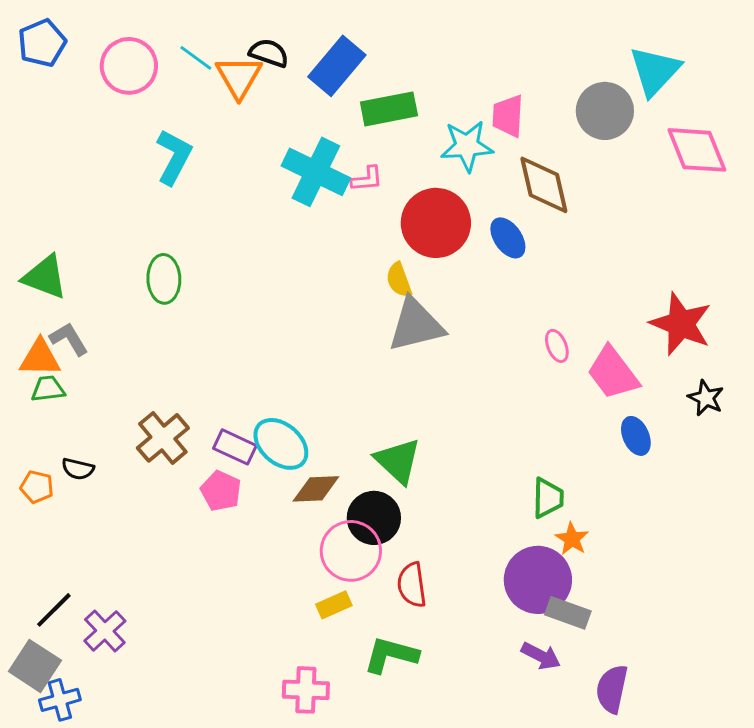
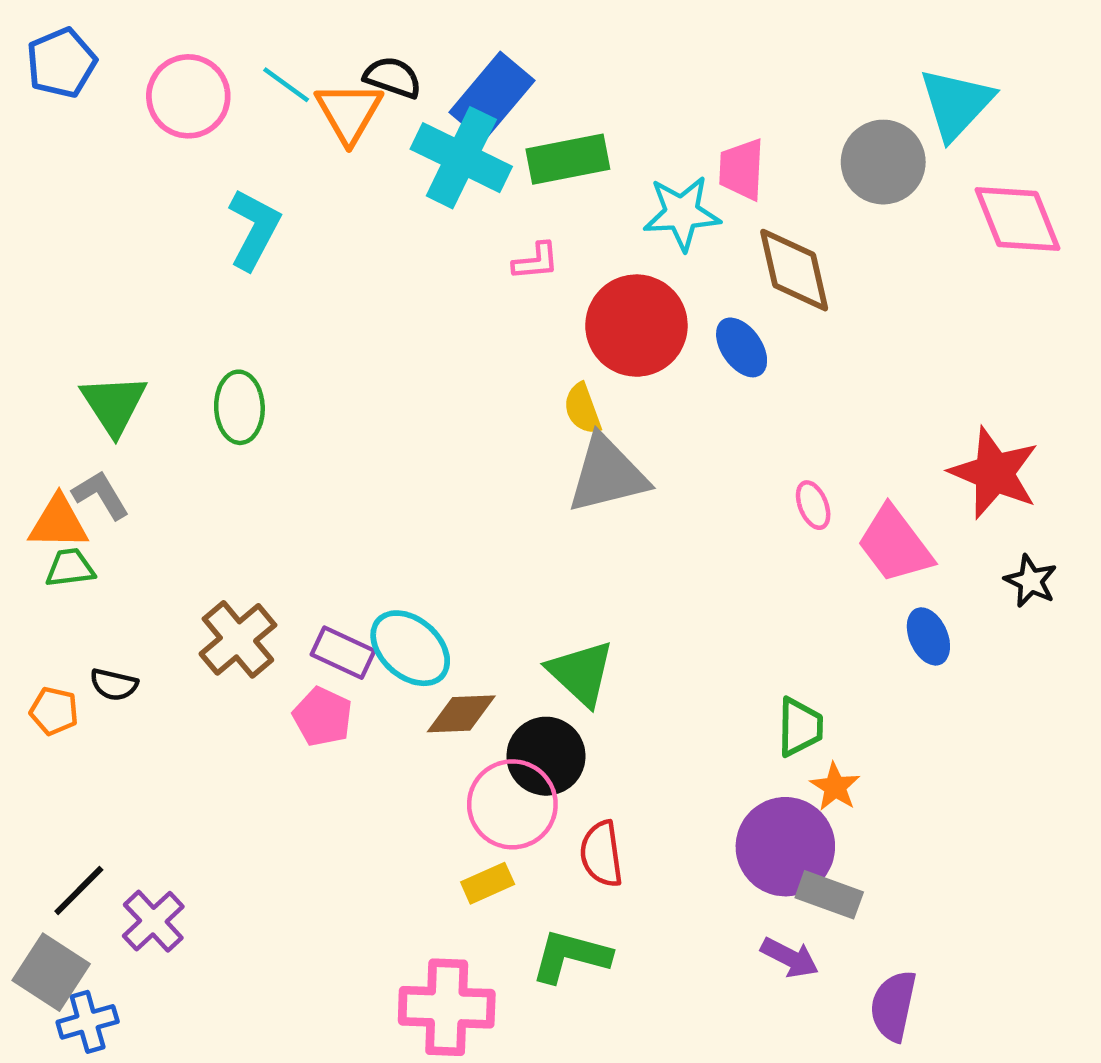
cyan cross: (316, 172) -> (461, 158), moved
green triangle: (45, 277) -> (114, 404), moved, turned 36
pink cross: (306, 690) -> (447, 1007), size x1.4

